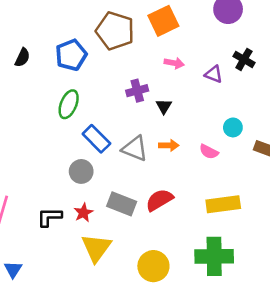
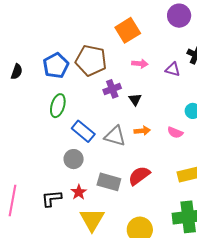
brown pentagon: (115, 31) -> (91, 60), moved

